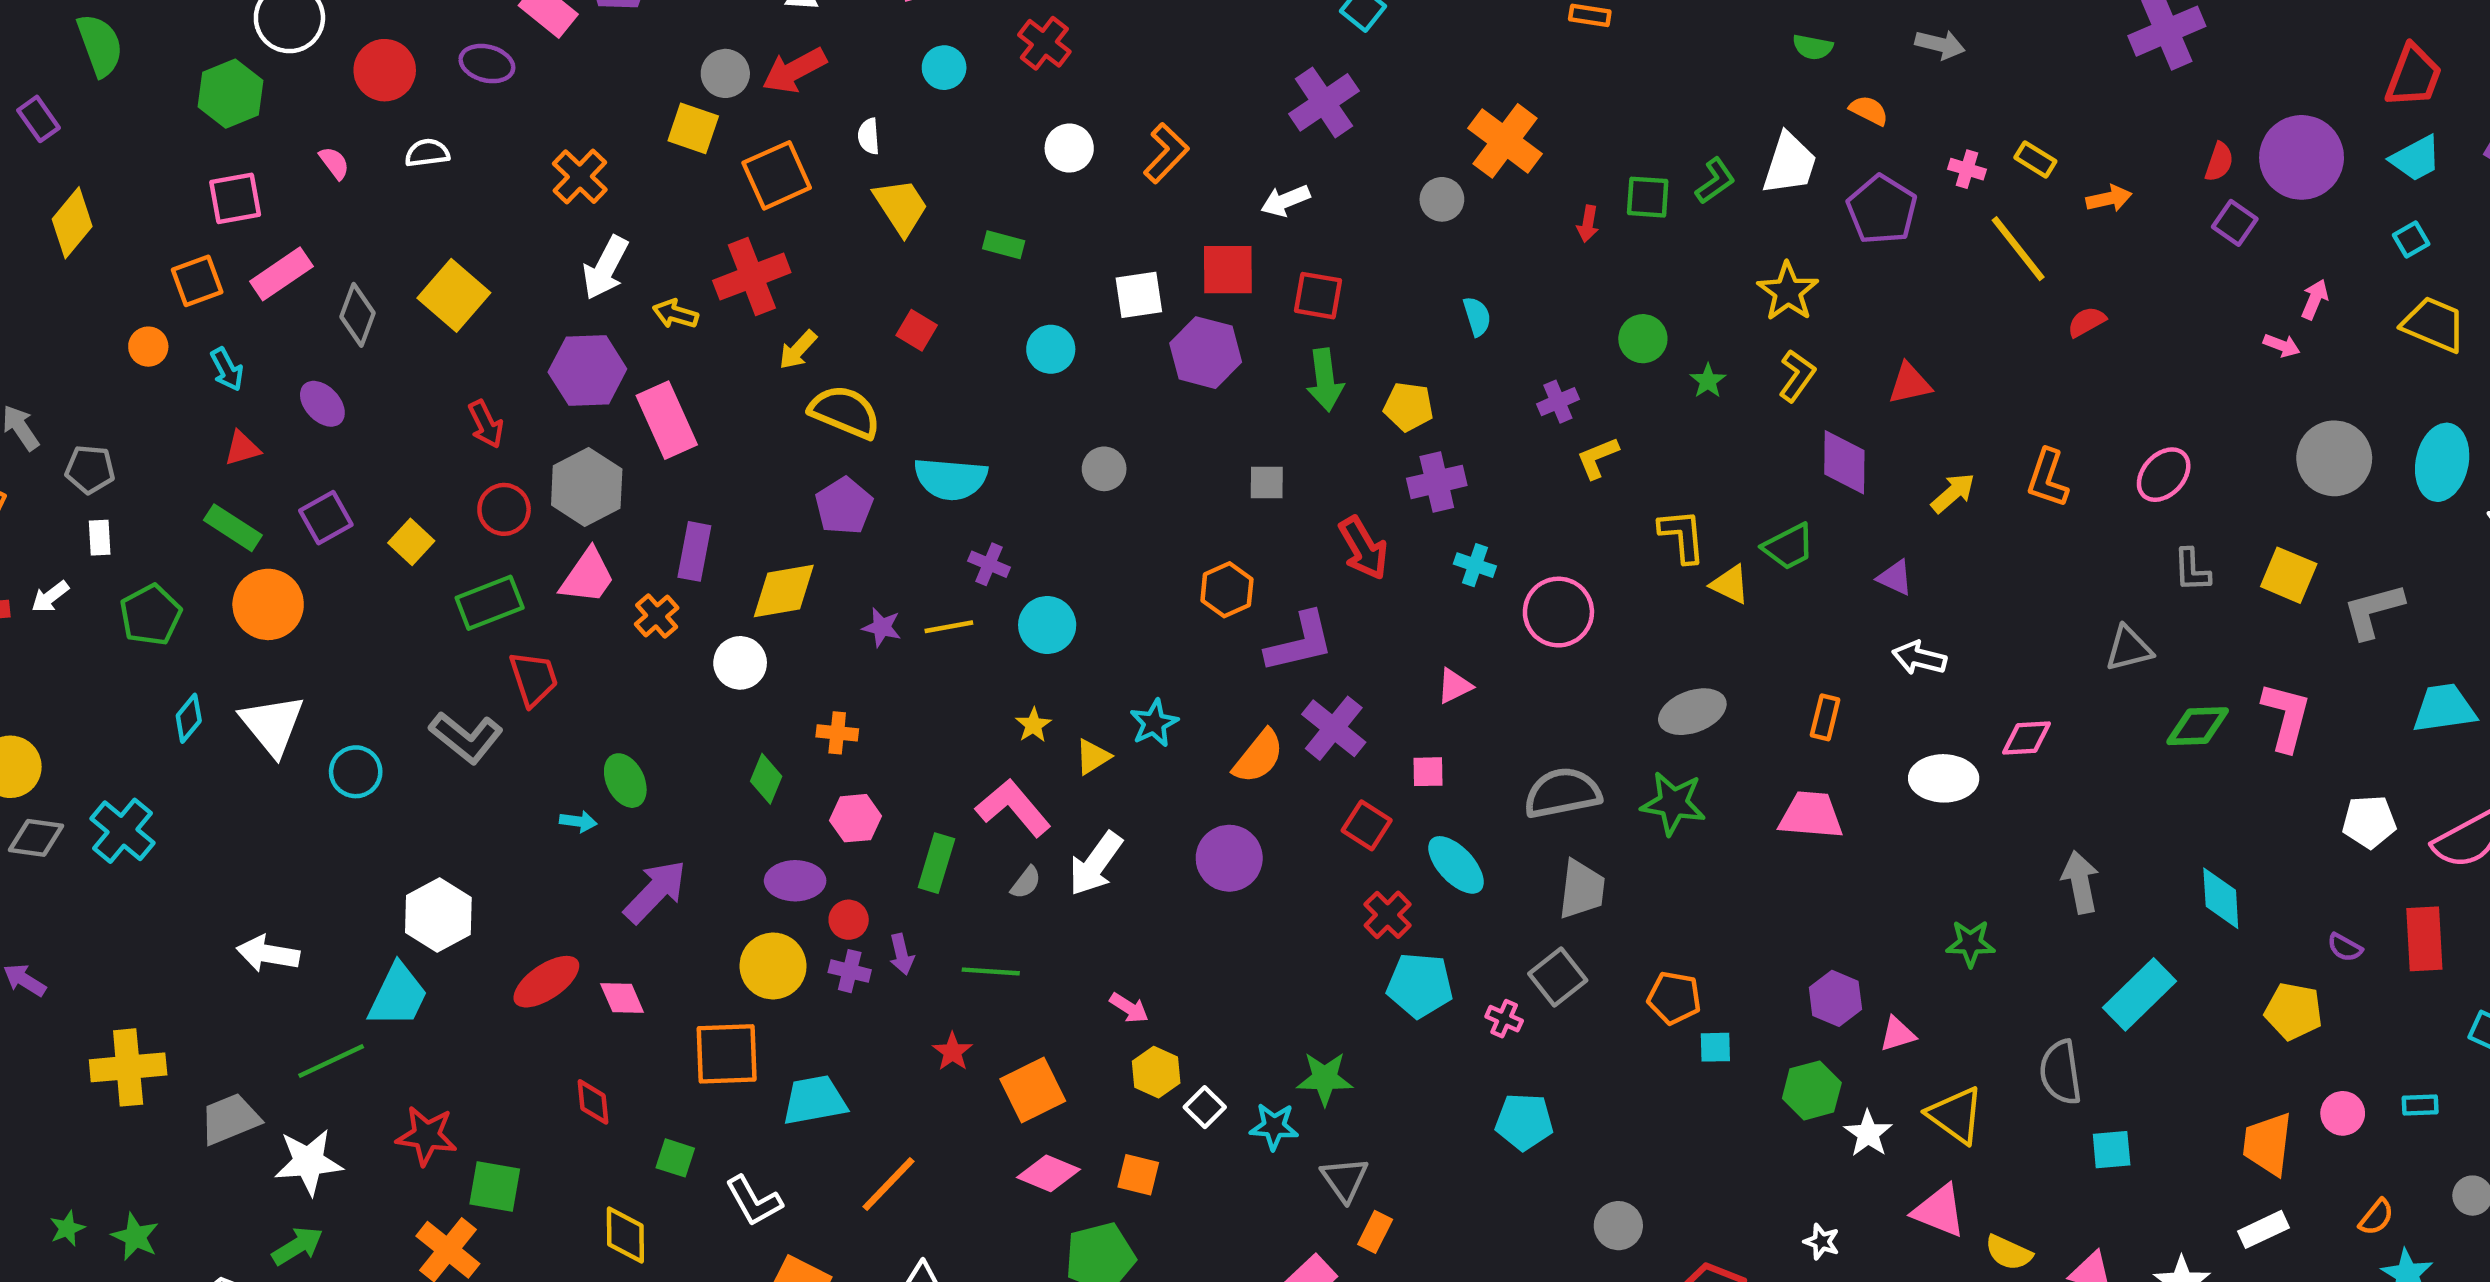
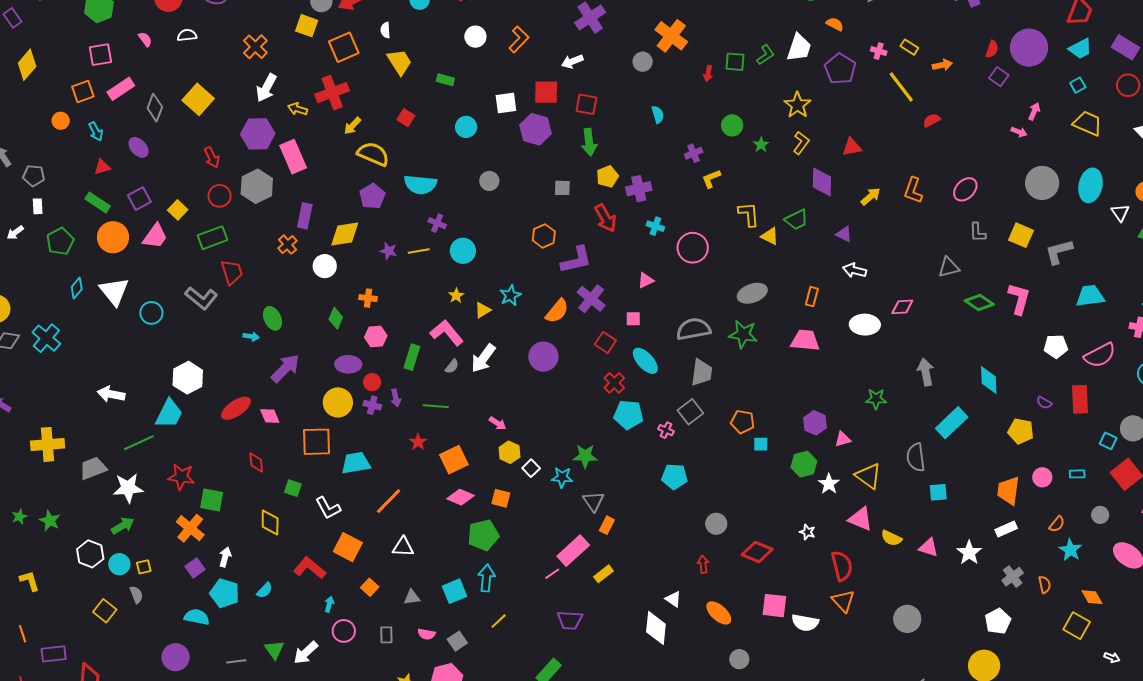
yellow pentagon: (1408, 407) -> (607, 177), moved, turned -30
pink trapezoid: (587, 576) -> (155, 236), moved
green diamond: (2198, 726) -> (979, 303), turned 36

